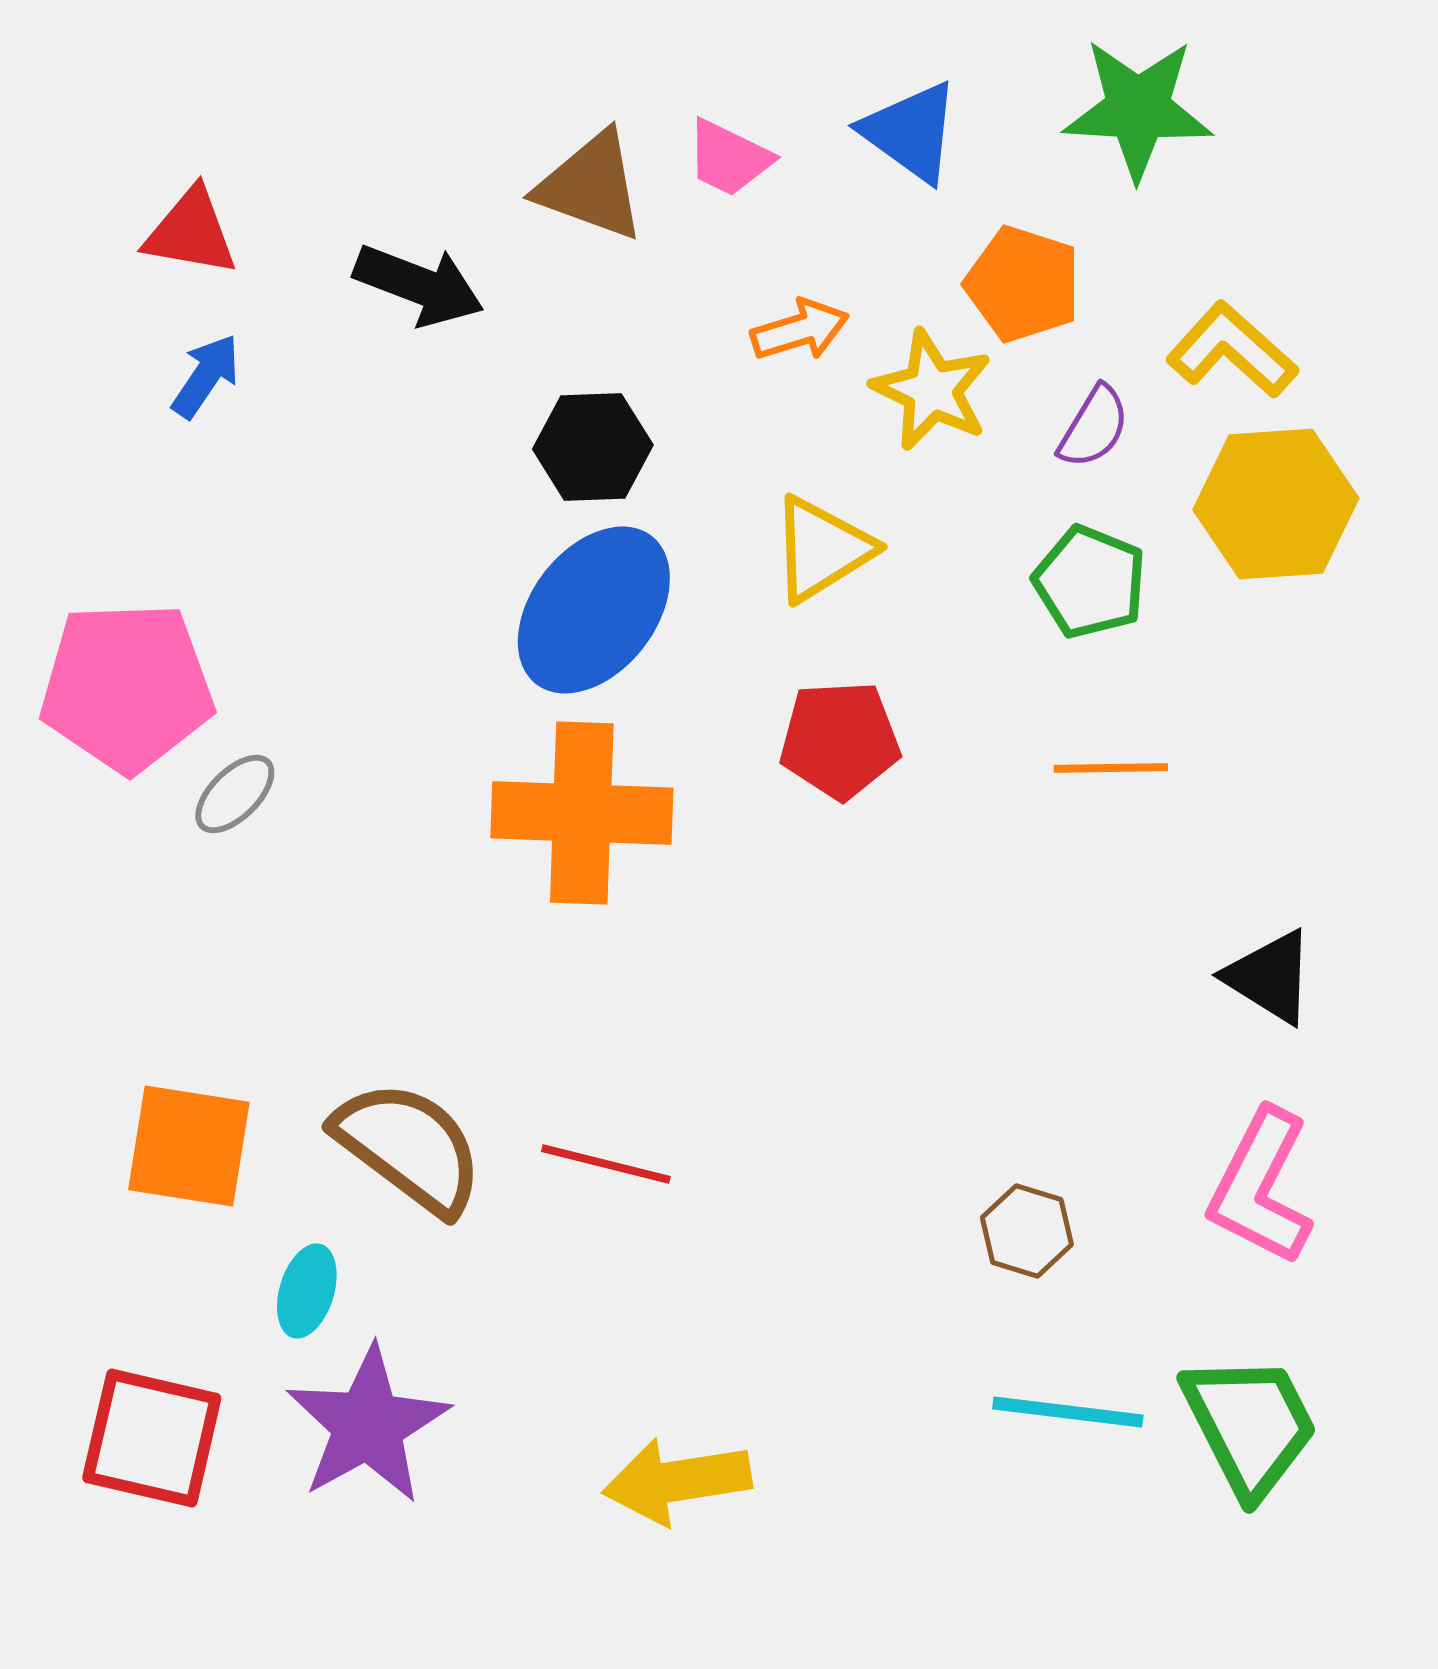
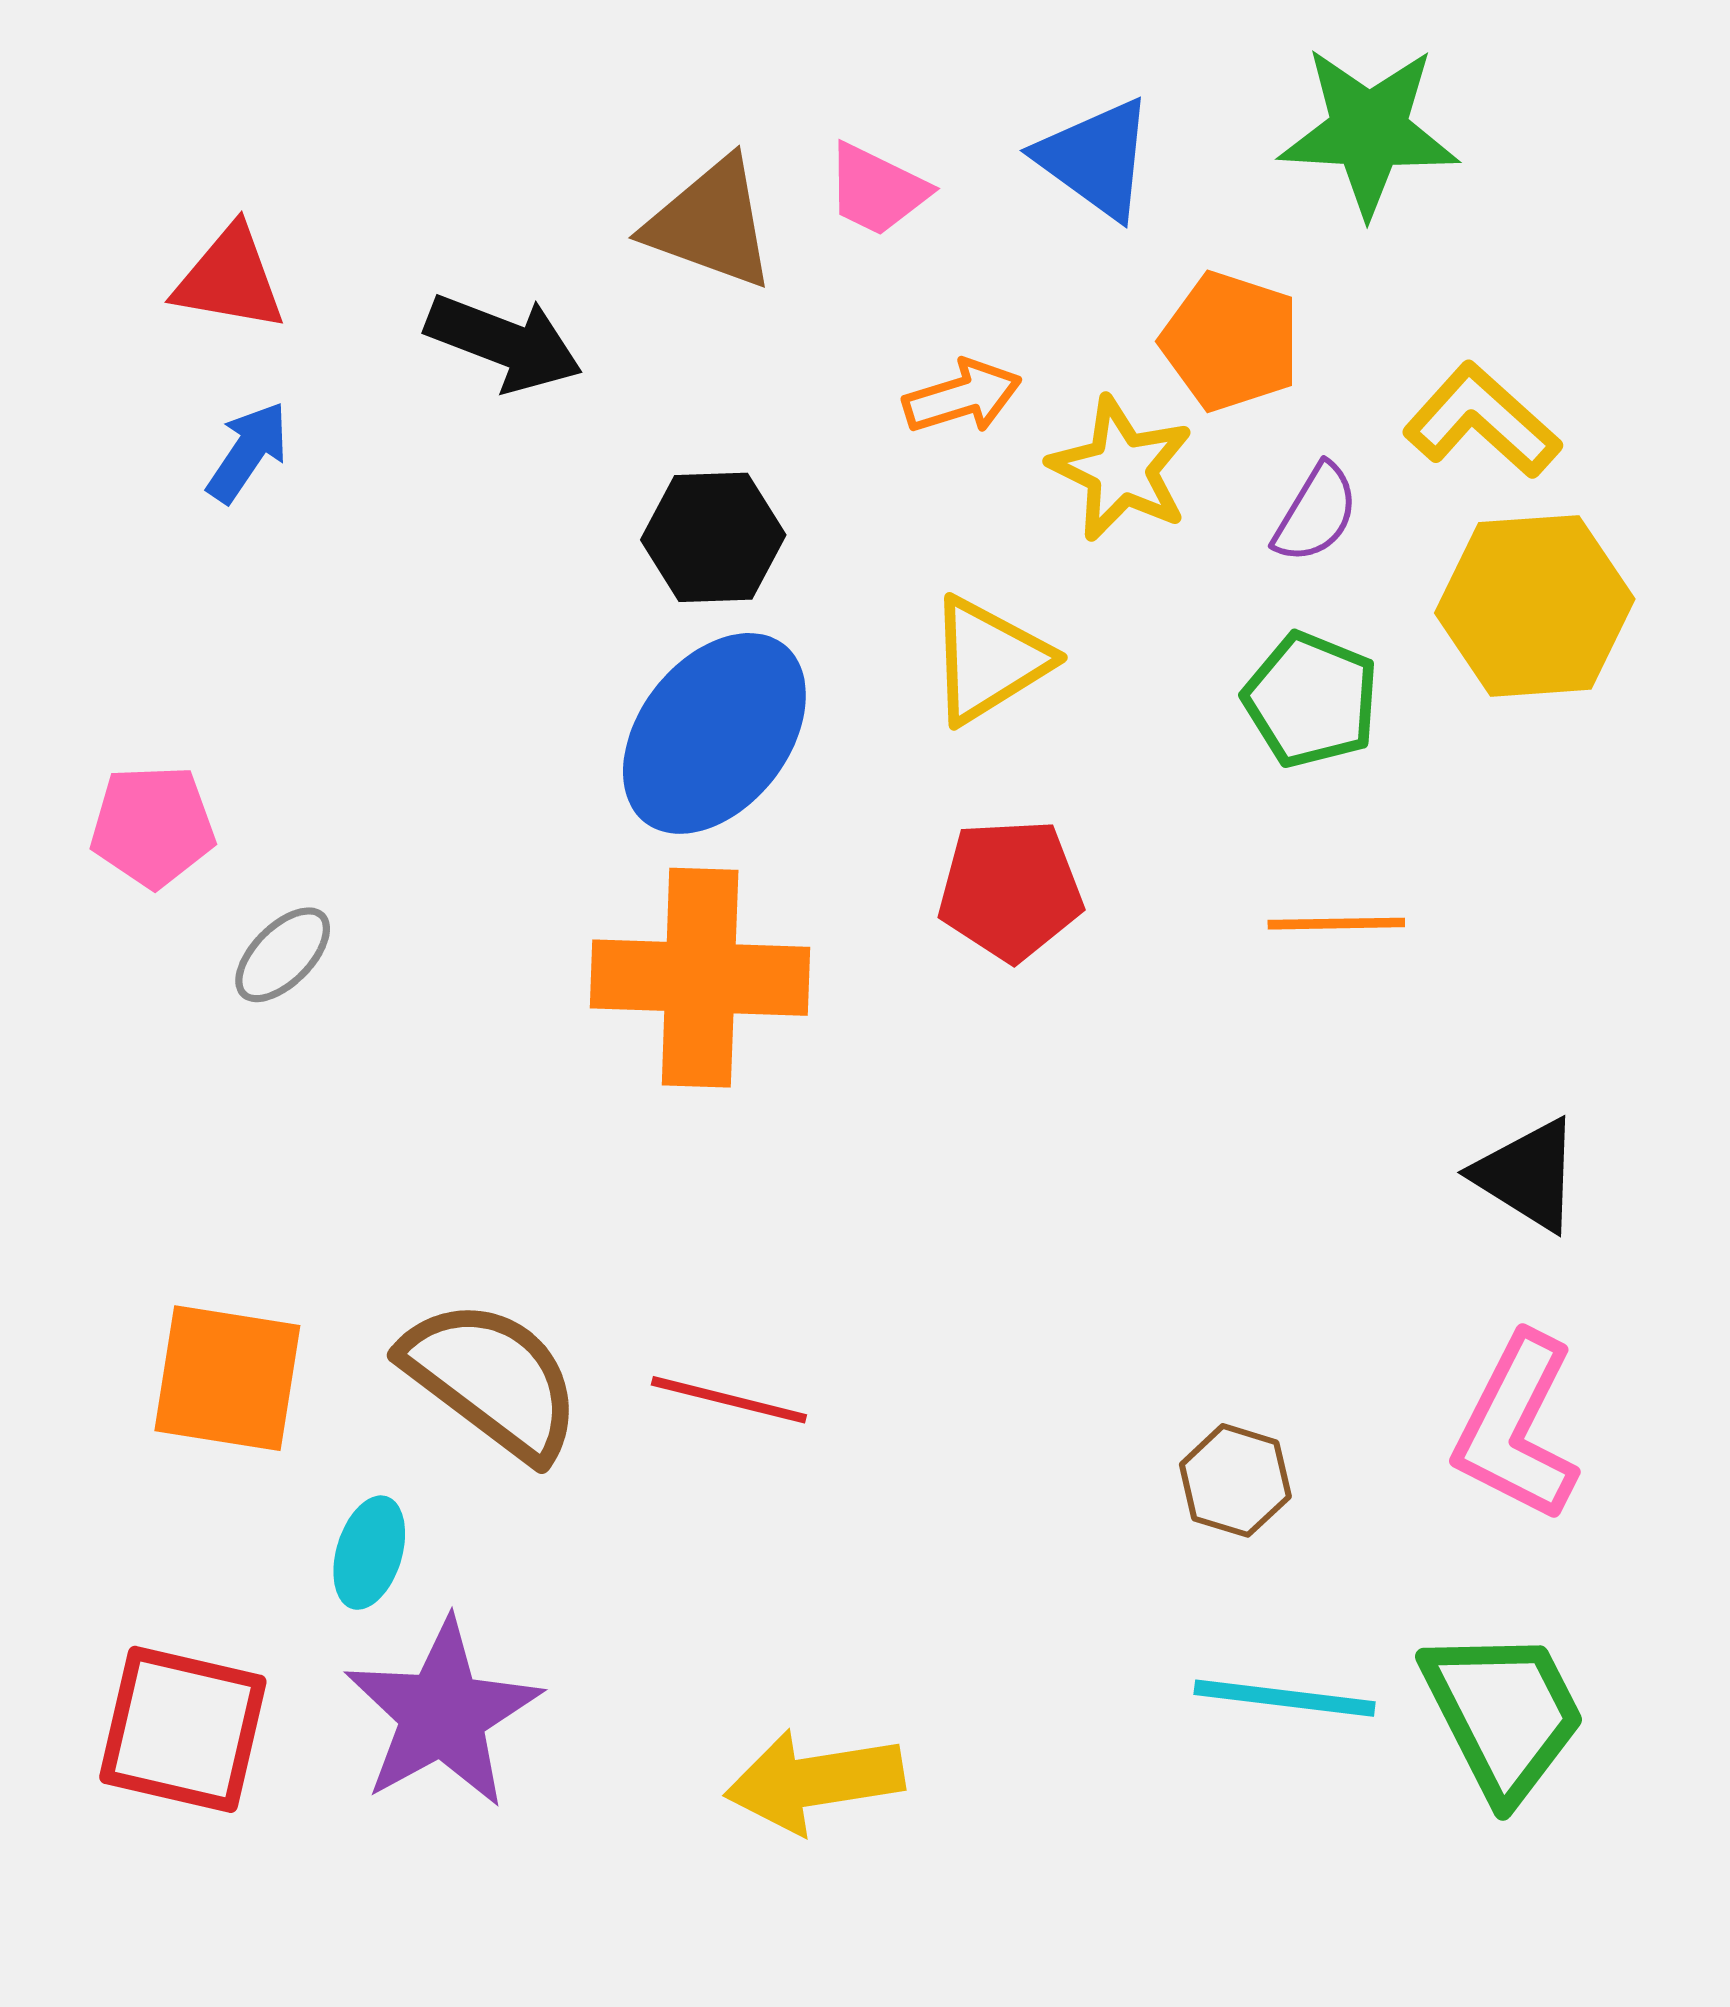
pink pentagon: (127, 687) -> (153, 826), size x0.6

